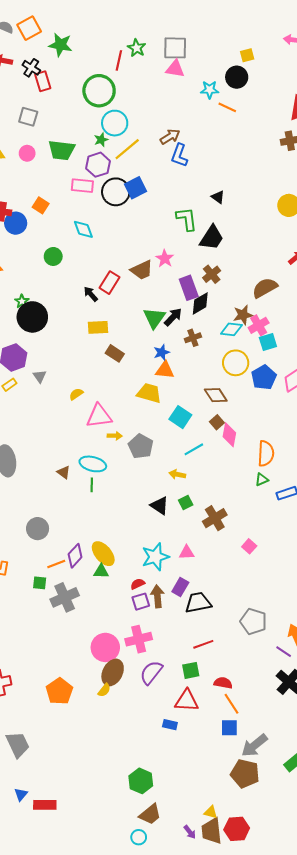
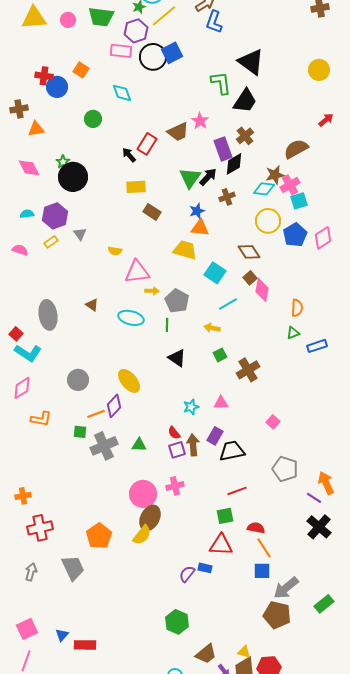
black triangle: (218, 197) -> (251, 62), size x2.0
yellow semicircle: (76, 394) -> (115, 251), turned -136
orange semicircle: (266, 454) -> (297, 308), size x0.7
brown triangle: (64, 472) -> (92, 305), moved
green line: (92, 485) -> (167, 325), moved
black triangle: (160, 506) -> (177, 358), moved
pink square: (249, 546) -> (273, 422), moved
yellow ellipse: (103, 554) -> (129, 381), moved
cyan star: (155, 557) -> (191, 407), size x0.6
green triangle: (101, 571) -> (139, 445), moved
red semicircle: (138, 584) -> (174, 433), turned -104
pink cross: (139, 639) -> (175, 486), size x0.7
purple semicircle: (151, 672) -> (187, 574), moved, size x0.7
yellow semicircle: (104, 690) -> (142, 535), size x1.5
gray trapezoid: (18, 744) -> (73, 568), moved
brown trapezoid: (150, 814) -> (206, 654), moved

